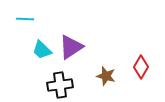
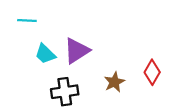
brown star: (106, 76) -> (114, 82), turned 30

